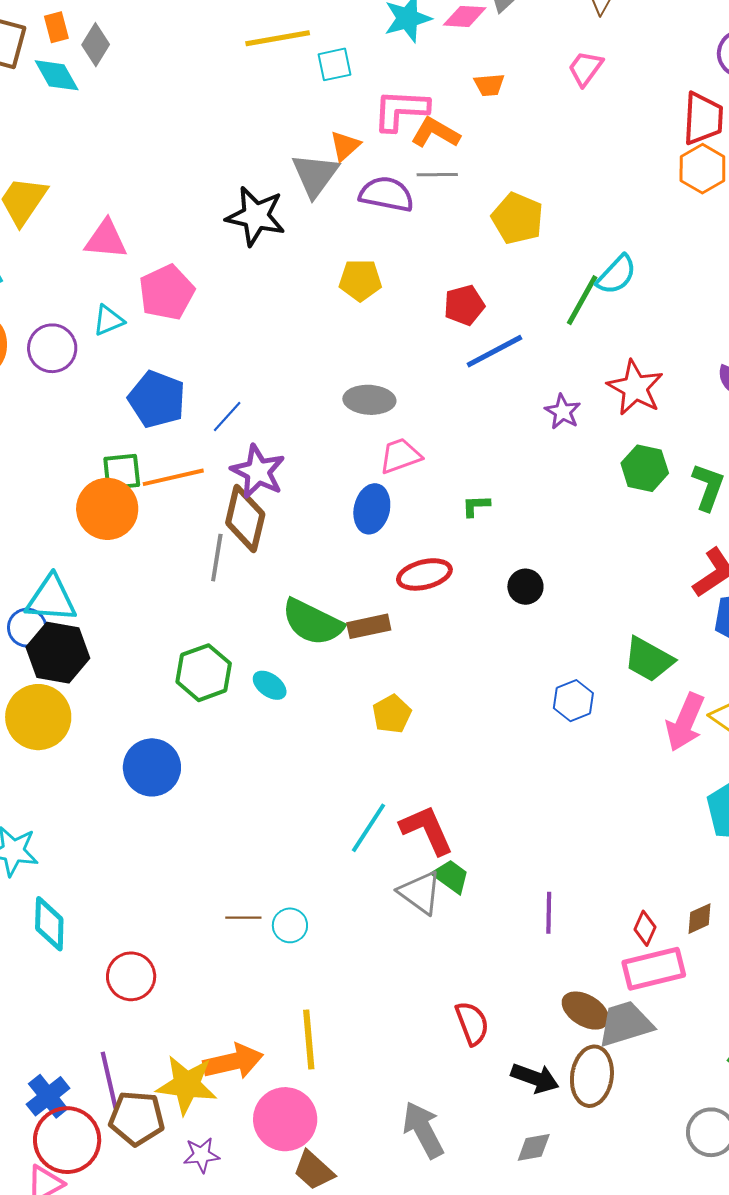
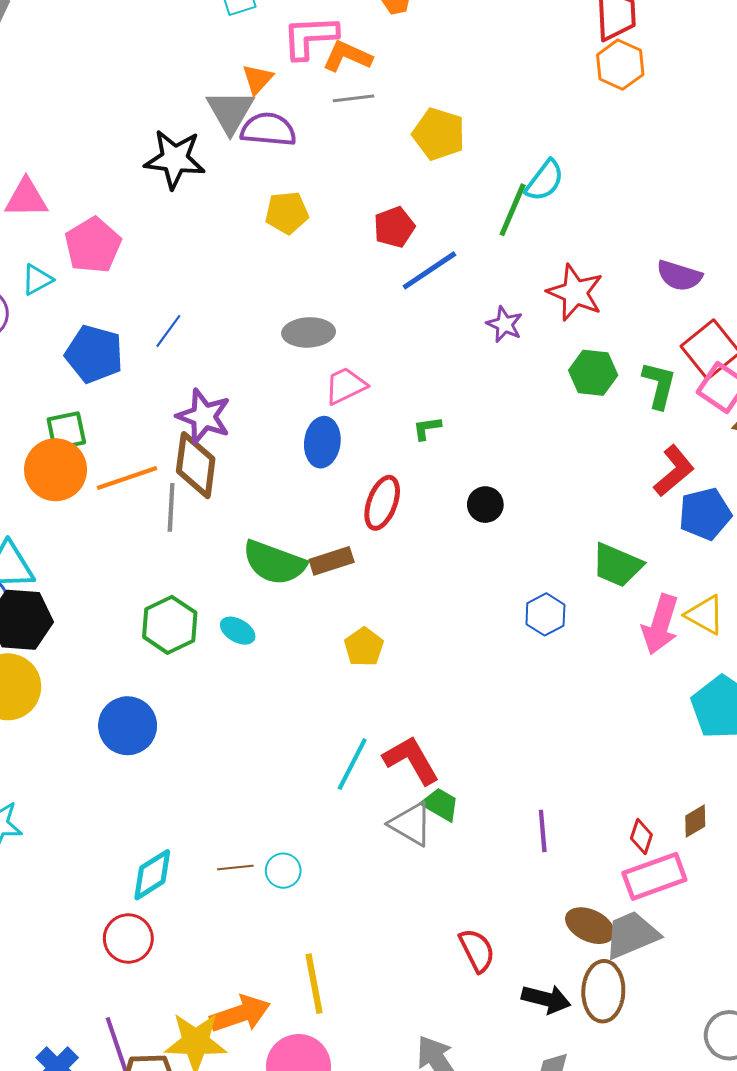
purple semicircle: (386, 194) -> (268, 130), moved
blue line: (227, 417) -> (168, 331), moved
orange line: (173, 477) -> (127, 478), moved
red ellipse: (424, 574) -> (382, 503), turned -50
cyan diamond: (49, 924) -> (152, 875), moved, turned 62

